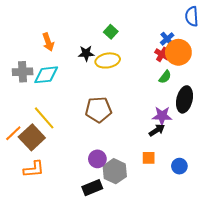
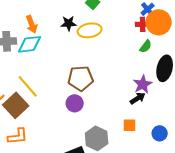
orange arrow: (48, 42) -> (32, 24), moved
red cross: (162, 54) -> (143, 24), turned -32
purple star: (162, 116) -> (143, 84), turned -30
purple circle: (97, 159) -> (75, 103), moved

